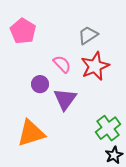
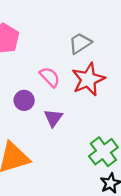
purple triangle: (65, 99) -> (53, 118), size x0.7

